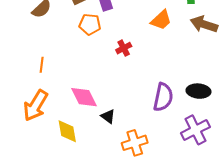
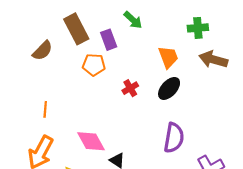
orange trapezoid: (161, 20) -> (168, 57), turned -65
black ellipse: (199, 91) -> (169, 88), moved, turned -50

